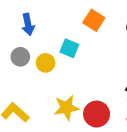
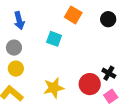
yellow circle: (46, 63) -> (16, 69), moved
red circle: (97, 114) -> (90, 84), moved

